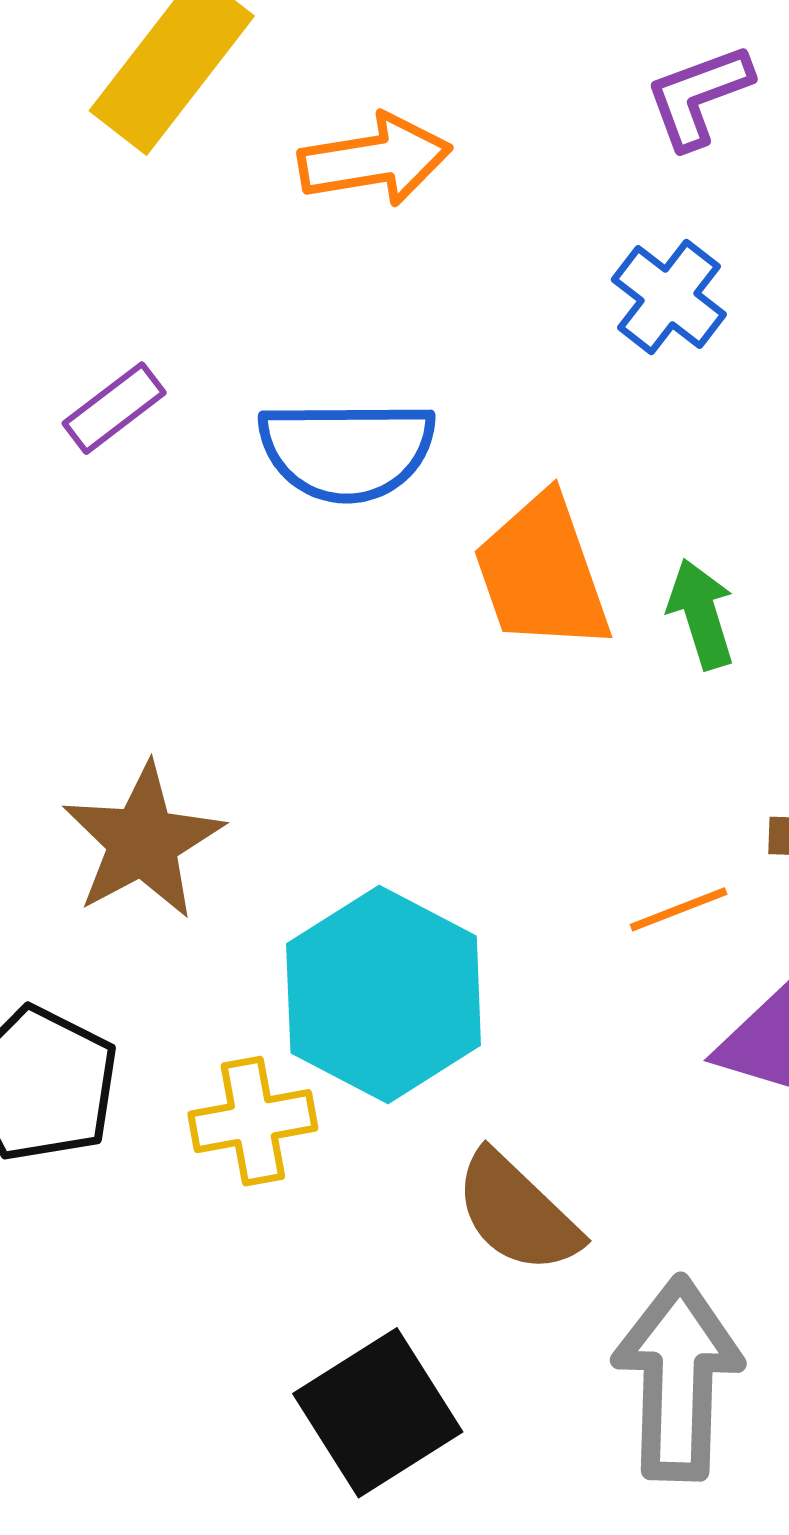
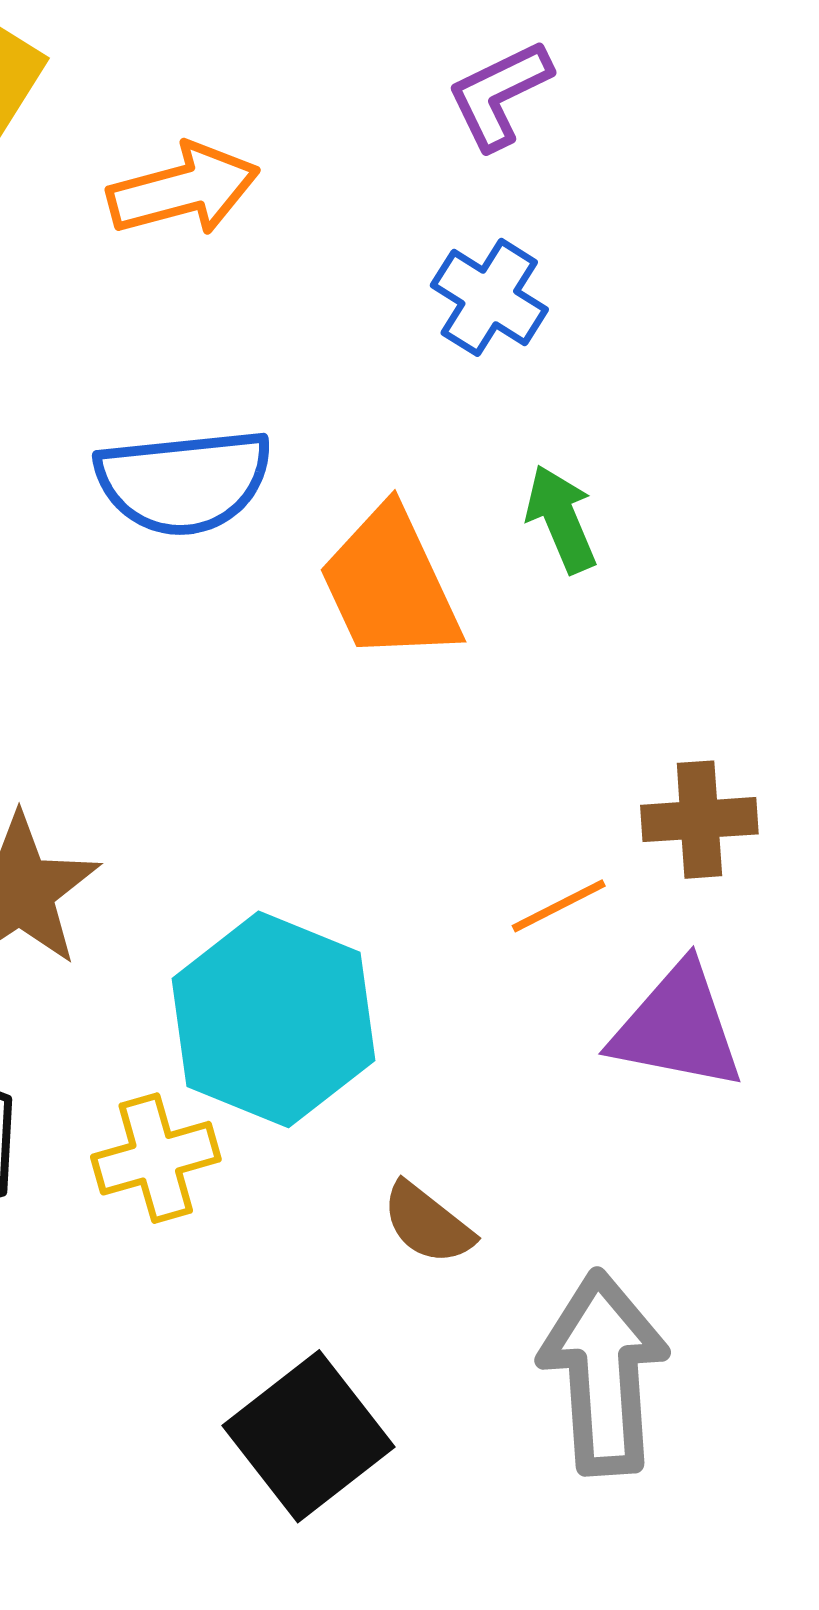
green arrow: (701, 614) -> (561, 519), moved
brown semicircle: (517, 1213) -> (428, 1223), size x0.7

